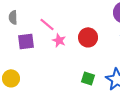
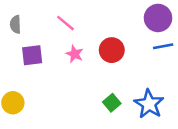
pink line: (47, 24) -> (66, 23), moved
green square: (88, 78) -> (112, 103), turned 32

